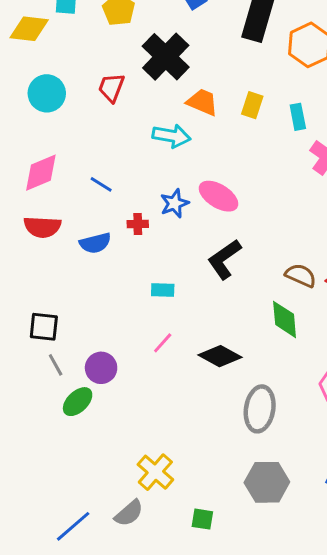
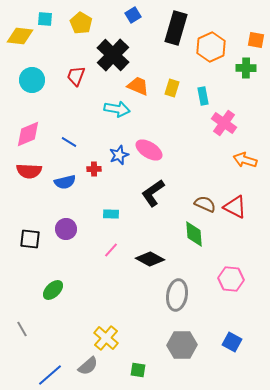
gray line: (56, 365) -> (22, 329), moved
purple circle: (101, 368) -> (66, 229), moved

